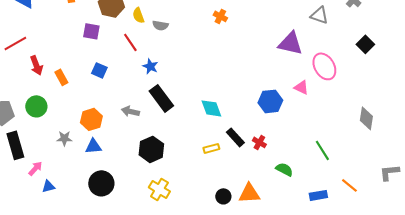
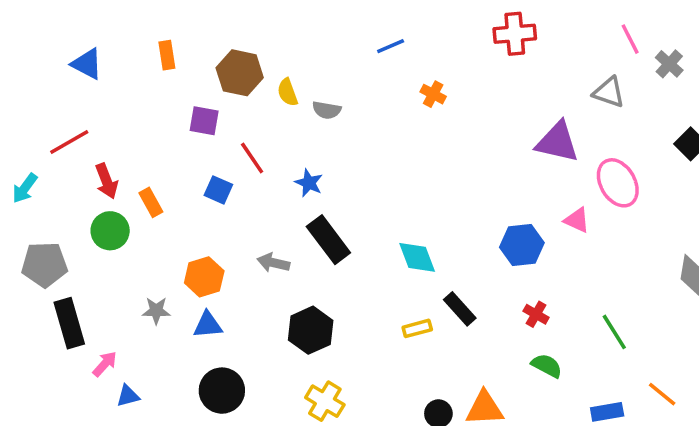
red line: (130, 42) -> (252, 158), moved
green circle: (36, 106) -> (110, 231), moved
red cross: (259, 142) -> (536, 314), moved

